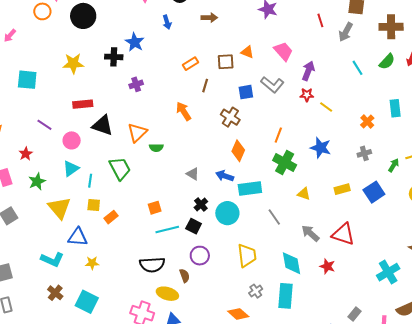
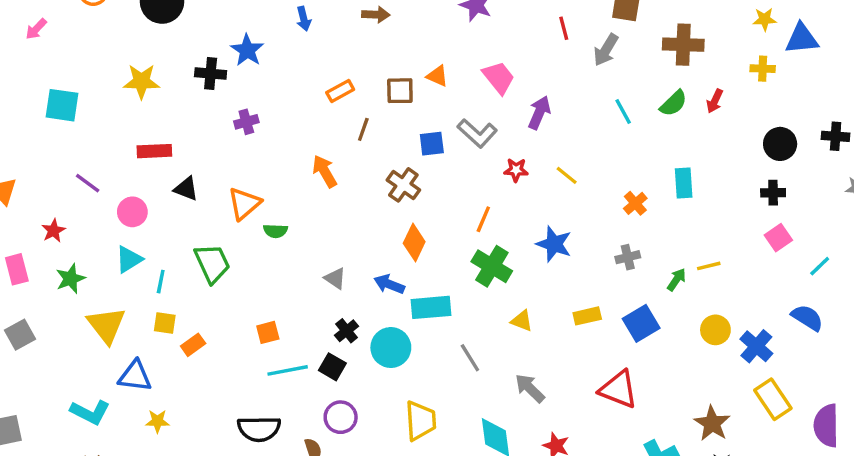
red star: (307, 95) -> (516, 170), moved
black triangle: (103, 125) -> (186, 189), size x0.7
red triangle: (343, 234) -> (619, 389), moved

